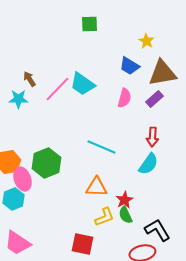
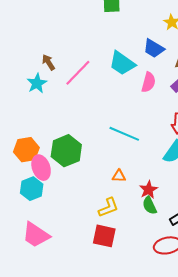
cyan trapezoid: (82, 84) -> (122, 63), moved
cyan star: (18, 99) -> (37, 83), turned -30
orange triangle: (96, 187) -> (119, 176), size x0.6
yellow L-shape: (104, 217) -> (108, 208), moved

